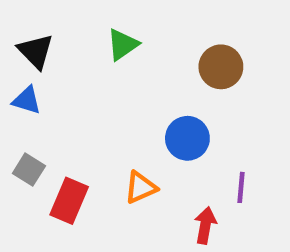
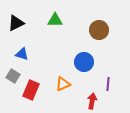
green triangle: (123, 45) -> (55, 20), turned 35
black triangle: (36, 51) -> (16, 23), turned 48
blue triangle: (27, 100) -> (22, 54), moved

